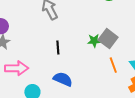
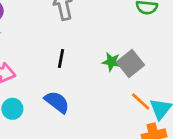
orange line: (113, 65) -> (141, 102), moved, turned -42

